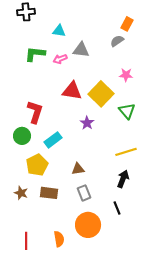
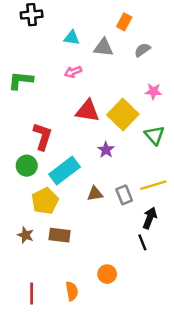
orange rectangle: (127, 24) -> (124, 22), moved
gray triangle: (81, 50) -> (103, 48), moved
green L-shape: (35, 54) -> (21, 80), moved
cyan rectangle: (53, 140) -> (64, 171), size x1.4
brown triangle: (78, 169) -> (95, 194), moved
gray rectangle: (84, 193) -> (124, 195), moved
black line: (117, 208) -> (142, 242), moved
orange circle: (88, 225) -> (107, 274), size x0.6

